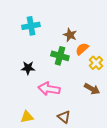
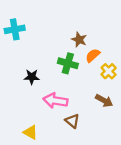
cyan cross: (31, 26) -> (15, 29), moved
yellow triangle: (27, 117) -> (31, 132), turned 40
brown triangle: (64, 117) -> (72, 121), moved

